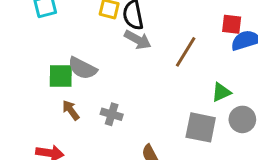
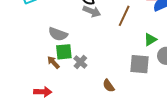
green square: (61, 76) -> (64, 52), moved
gray cross: (112, 114) -> (80, 62), turned 32

